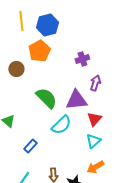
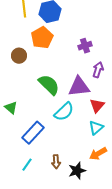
blue rectangle: (30, 146) -> (33, 133), size x1.6

